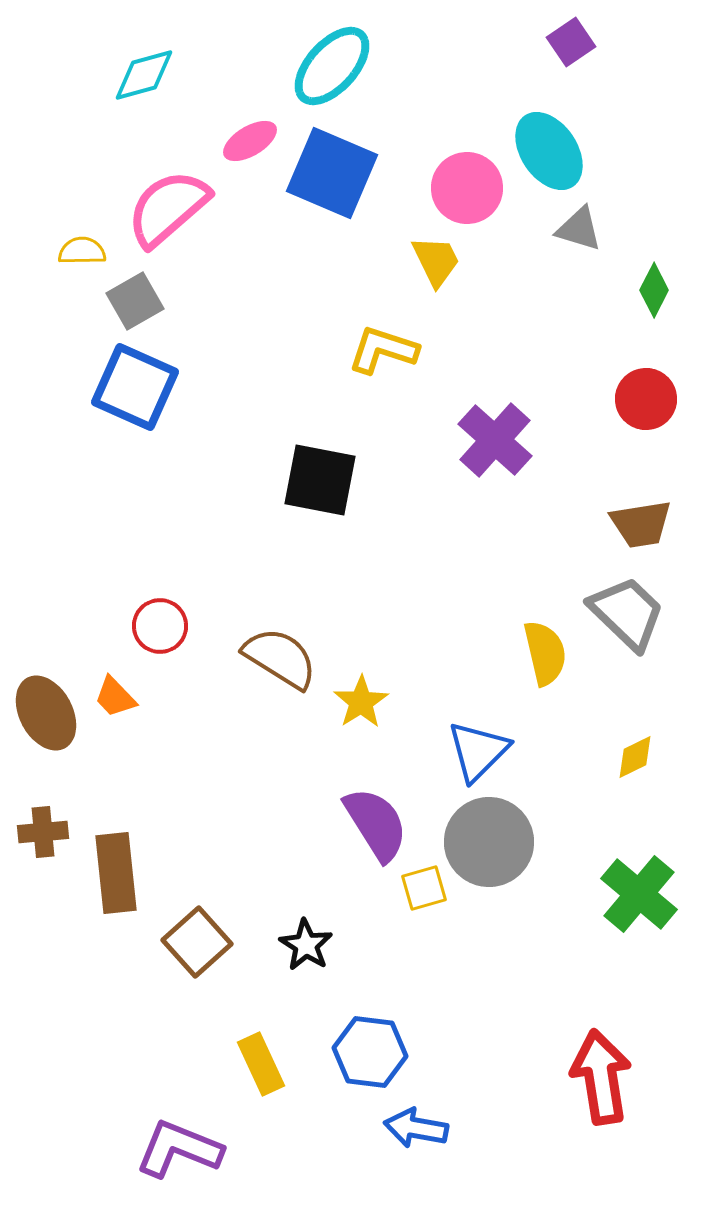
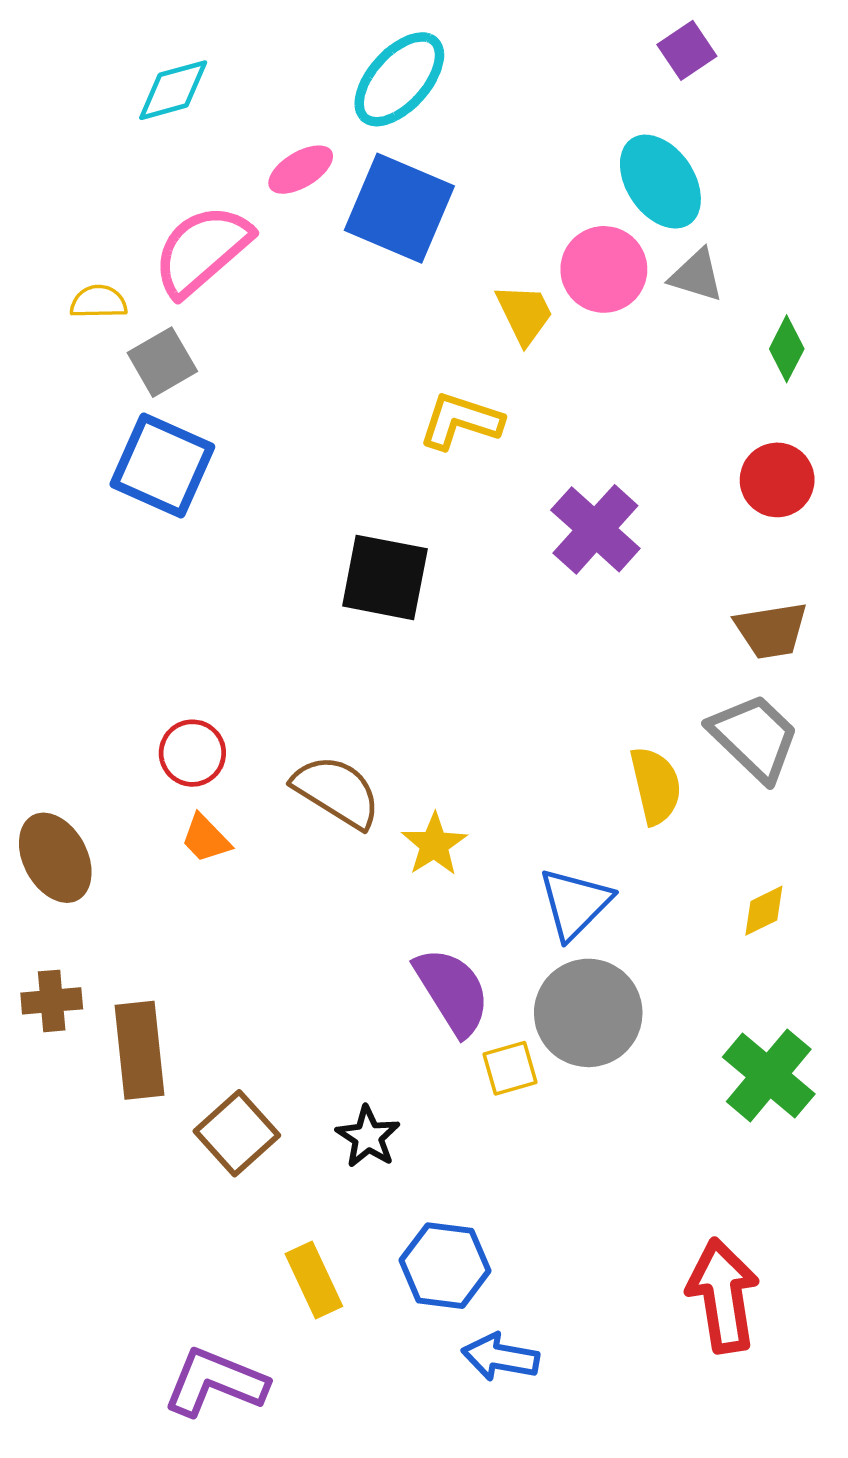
pink circle: (467, 188) -> (604, 269), moved
orange trapezoid: (115, 697) -> (206, 838), moved

